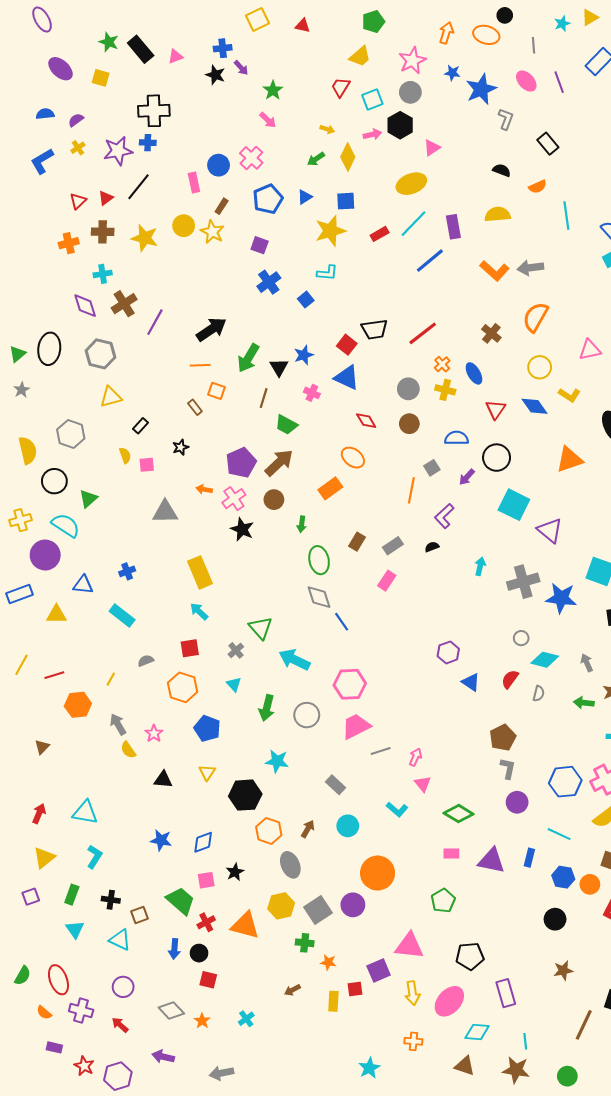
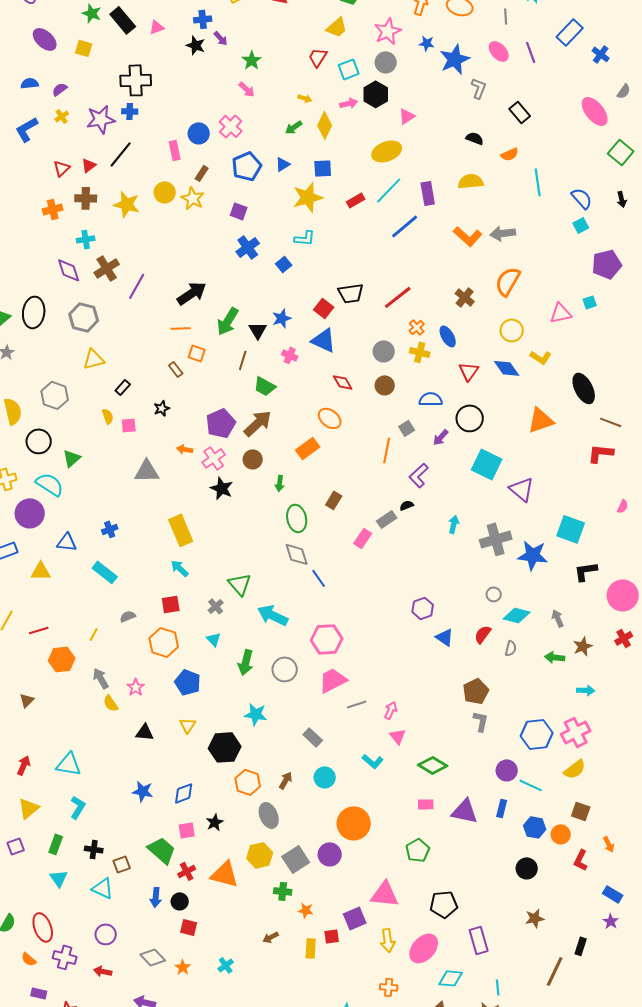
gray rectangle: (393, 546) -> (387, 519), moved
purple circle: (517, 802) -> (507, 770), moved
red arrow: (120, 1025) -> (103, 971), turned -30

